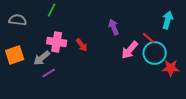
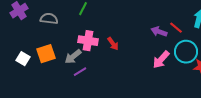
purple arrow: (114, 27) -> (159, 32), moved, turned -49
red line: (149, 38) -> (176, 28), moved
pink arrow: (130, 50) -> (161, 60), moved

